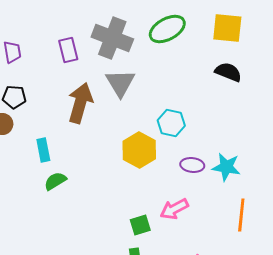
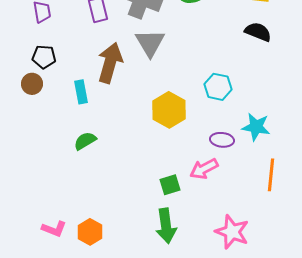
cyan hexagon: (171, 123) -> (218, 87), moved
cyan rectangle: (43, 150) -> (81, 92), moved
purple ellipse: (192, 165) -> (222, 140), moved

